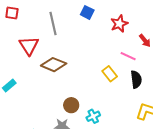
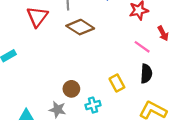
brown diamond: (54, 65) -> (80, 27), moved
yellow rectangle: (110, 74) -> (117, 83), moved

